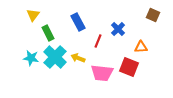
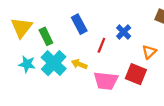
yellow triangle: (33, 15) -> (22, 28), moved, size x1.5
orange triangle: (141, 47) -> (149, 52), turned -40

